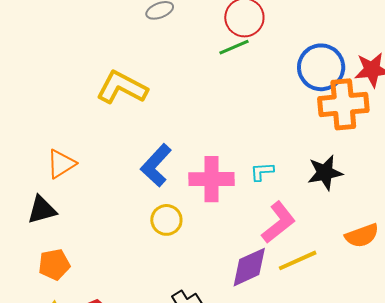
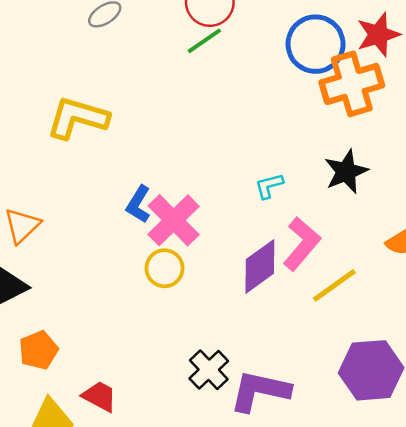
blue L-shape: (156, 165) -> (138, 204), size x0.7
pink cross: (212, 179) -> (174, 220), moved, turned -33
purple diamond: (249, 267) -> (260, 266), moved

